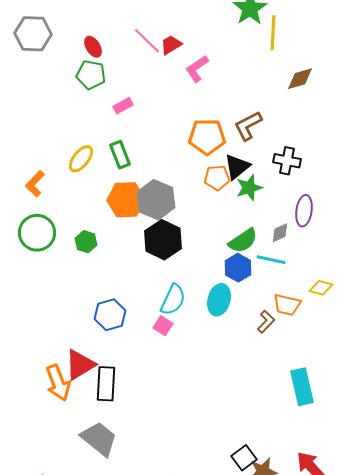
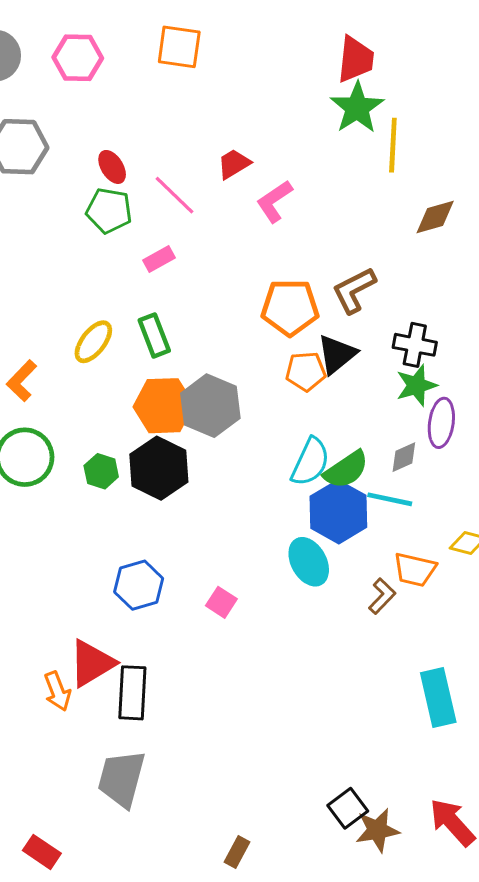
pink line: (147, 41) -> (175, 195), moved
green star: (249, 188) -> (416, 385), moved
black hexagon: (163, 240) -> (159, 468), moved
blue hexagon: (238, 268) -> (338, 512), size x1.4
cyan semicircle: (173, 300) -> (310, 462), moved
cyan ellipse: (219, 300) -> (309, 562), turned -44
orange arrow: (58, 383) -> (57, 691), size x0.7
gray trapezoid: (99, 439) -> (121, 779), turned -114

